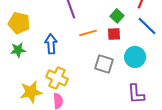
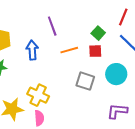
blue arrow: (51, 44) -> (32, 50), moved
purple L-shape: (136, 94) -> (117, 111), turned 100

